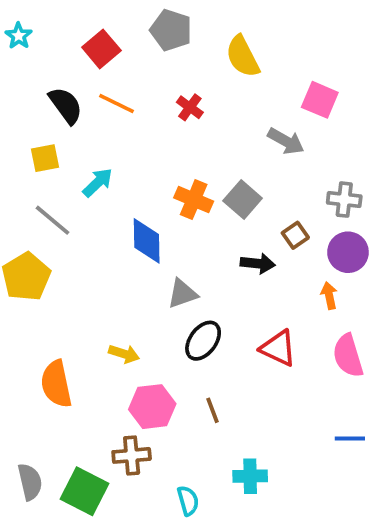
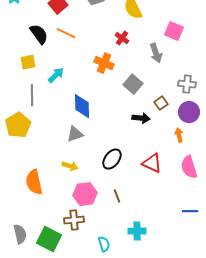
red cross: (190, 107) -> (122, 38), moved
gray arrow: (286, 141) -> (156, 53), turned 42
orange cross: (194, 200) -> (104, 63), moved
gray line: (53, 220) -> (32, 95), turned 50
gray triangle: (182, 294) -> (75, 134), moved

